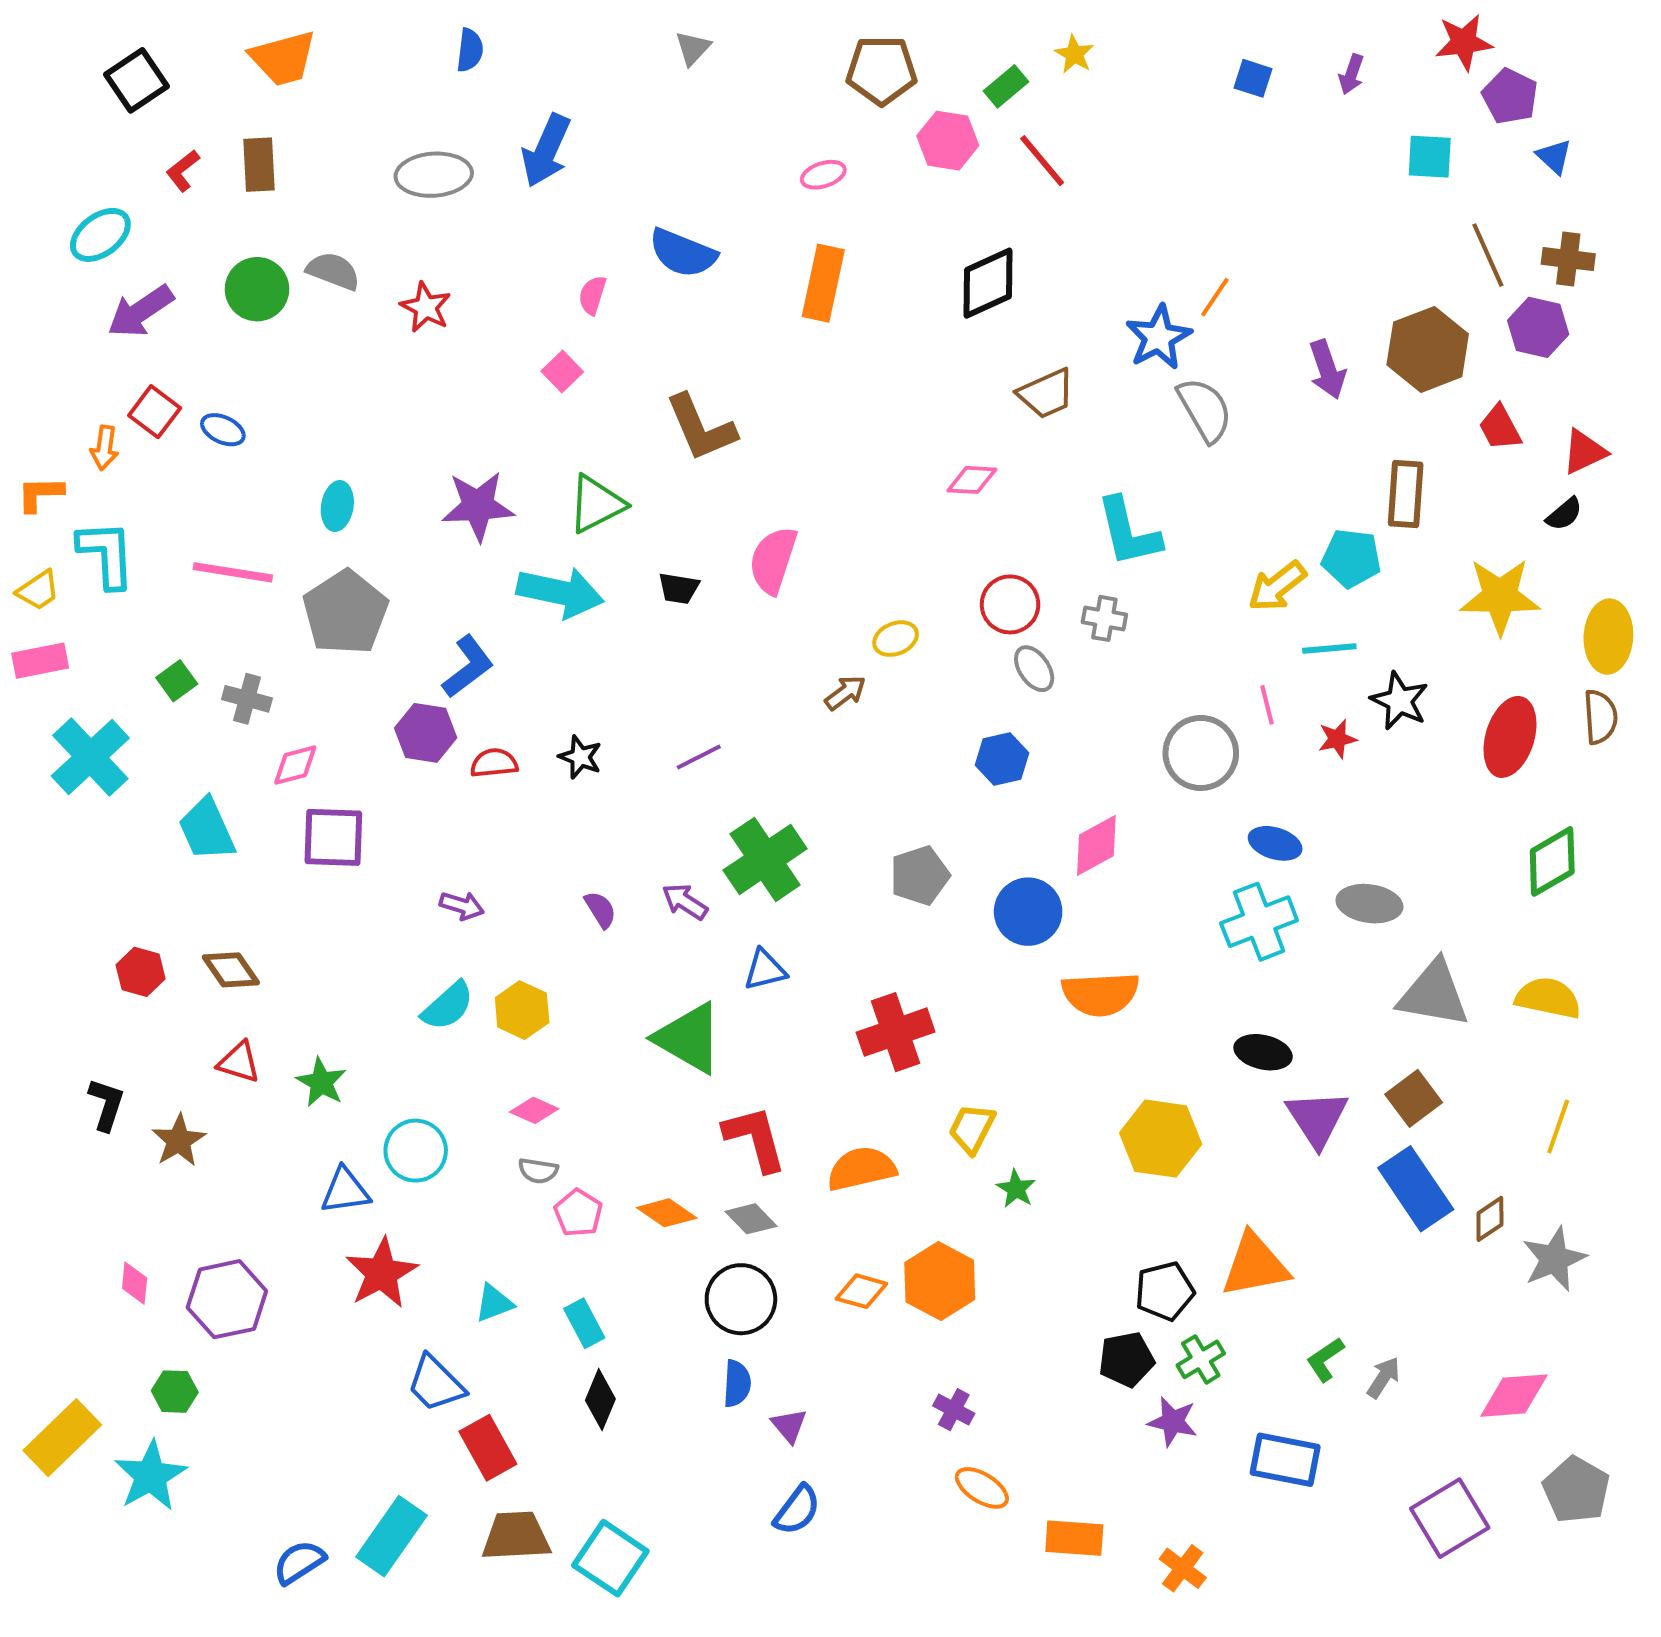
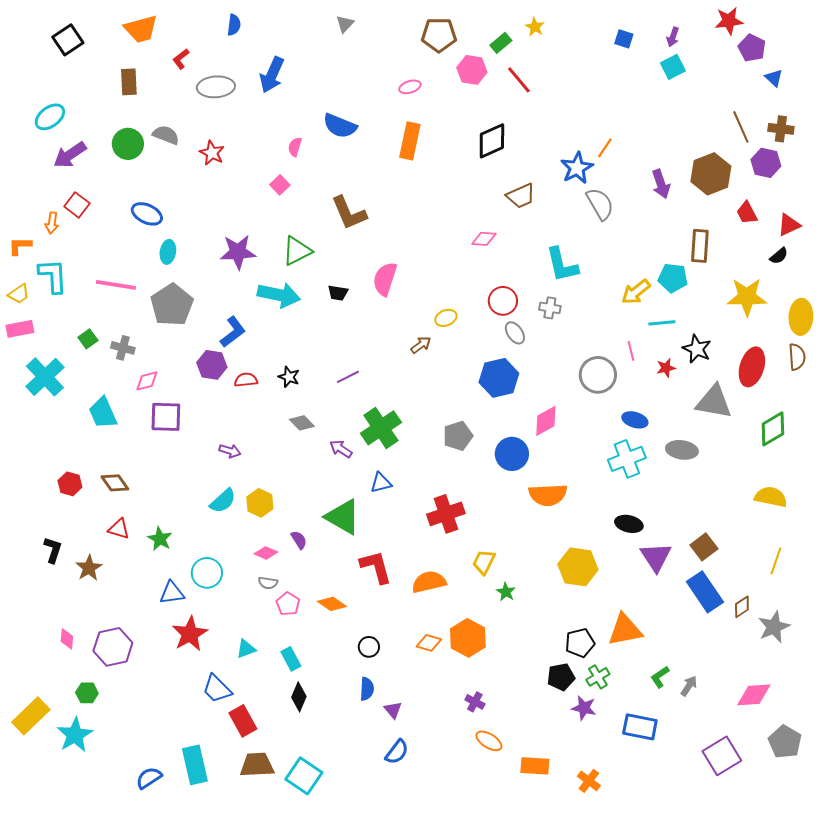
cyan square: (1430, 157) -> (673, 67), moved, turned -30
red L-shape: (183, 171) -> (181, 59), moved
blue ellipse: (223, 430) -> (147, 214), moved, size x1.4
blue hexagon: (1002, 759) -> (499, 378), size x1.5
purple semicircle: (600, 910) -> (299, 540), moved
gray triangle: (1434, 994) -> (714, 402), moved
gray diamond: (751, 1219) -> (302, 423), moved
black circle: (741, 1299) -> (369, 647), size x0.6
cyan rectangle: (392, 1536) -> (195, 765), turned -48

